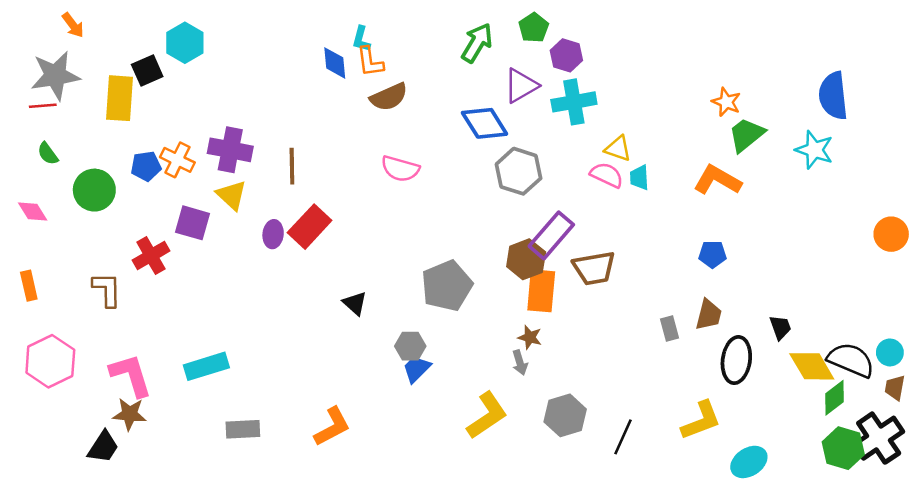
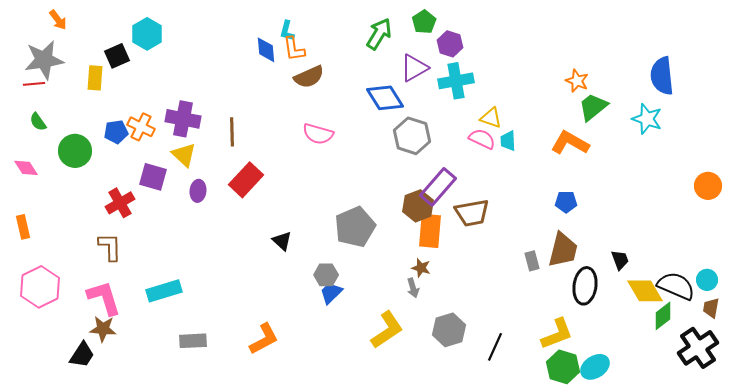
yellow rectangle: (119, 98) -> (95, 78), size x0.7
purple ellipse: (273, 234) -> (198, 191), moved
brown L-shape: (107, 290) -> (110, 247), moved
brown trapezoid: (709, 315) -> (563, 250), size x1.4
green hexagon: (843, 448) -> (563, 367), moved

